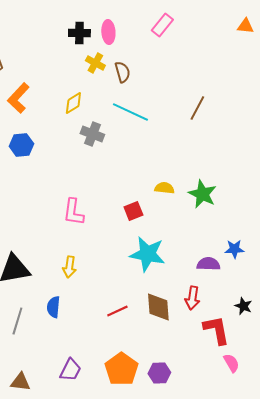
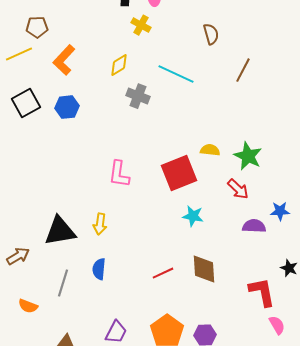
brown semicircle: (122, 72) -> (211, 34), moved
red square: (133, 211) -> (179, 173), size x1.8
cyan star: (147, 254) -> (193, 216), size x0.6
yellow arrow: (69, 267) -> (100, 224), moved
red arrow: (192, 298) -> (238, 189), moved, turned -55

